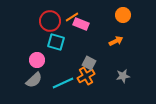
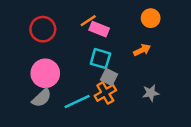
red circle: (50, 21) -> (43, 29), moved
cyan square: (56, 42) -> (100, 59), moved
pink circle: (37, 60) -> (45, 73), size x1.5

